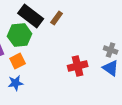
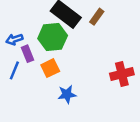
blue star: (16, 83) -> (67, 94), moved

